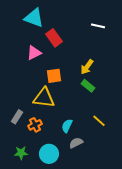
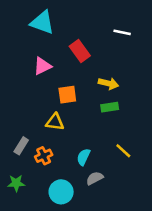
red rectangle: (54, 38) -> (80, 51), moved
yellow arrow: (87, 67) -> (108, 83), turned -112
green rectangle: (88, 86) -> (110, 107), turned -48
yellow triangle: (44, 98) -> (55, 122), size x0.7
green star: (21, 153) -> (16, 183), moved

